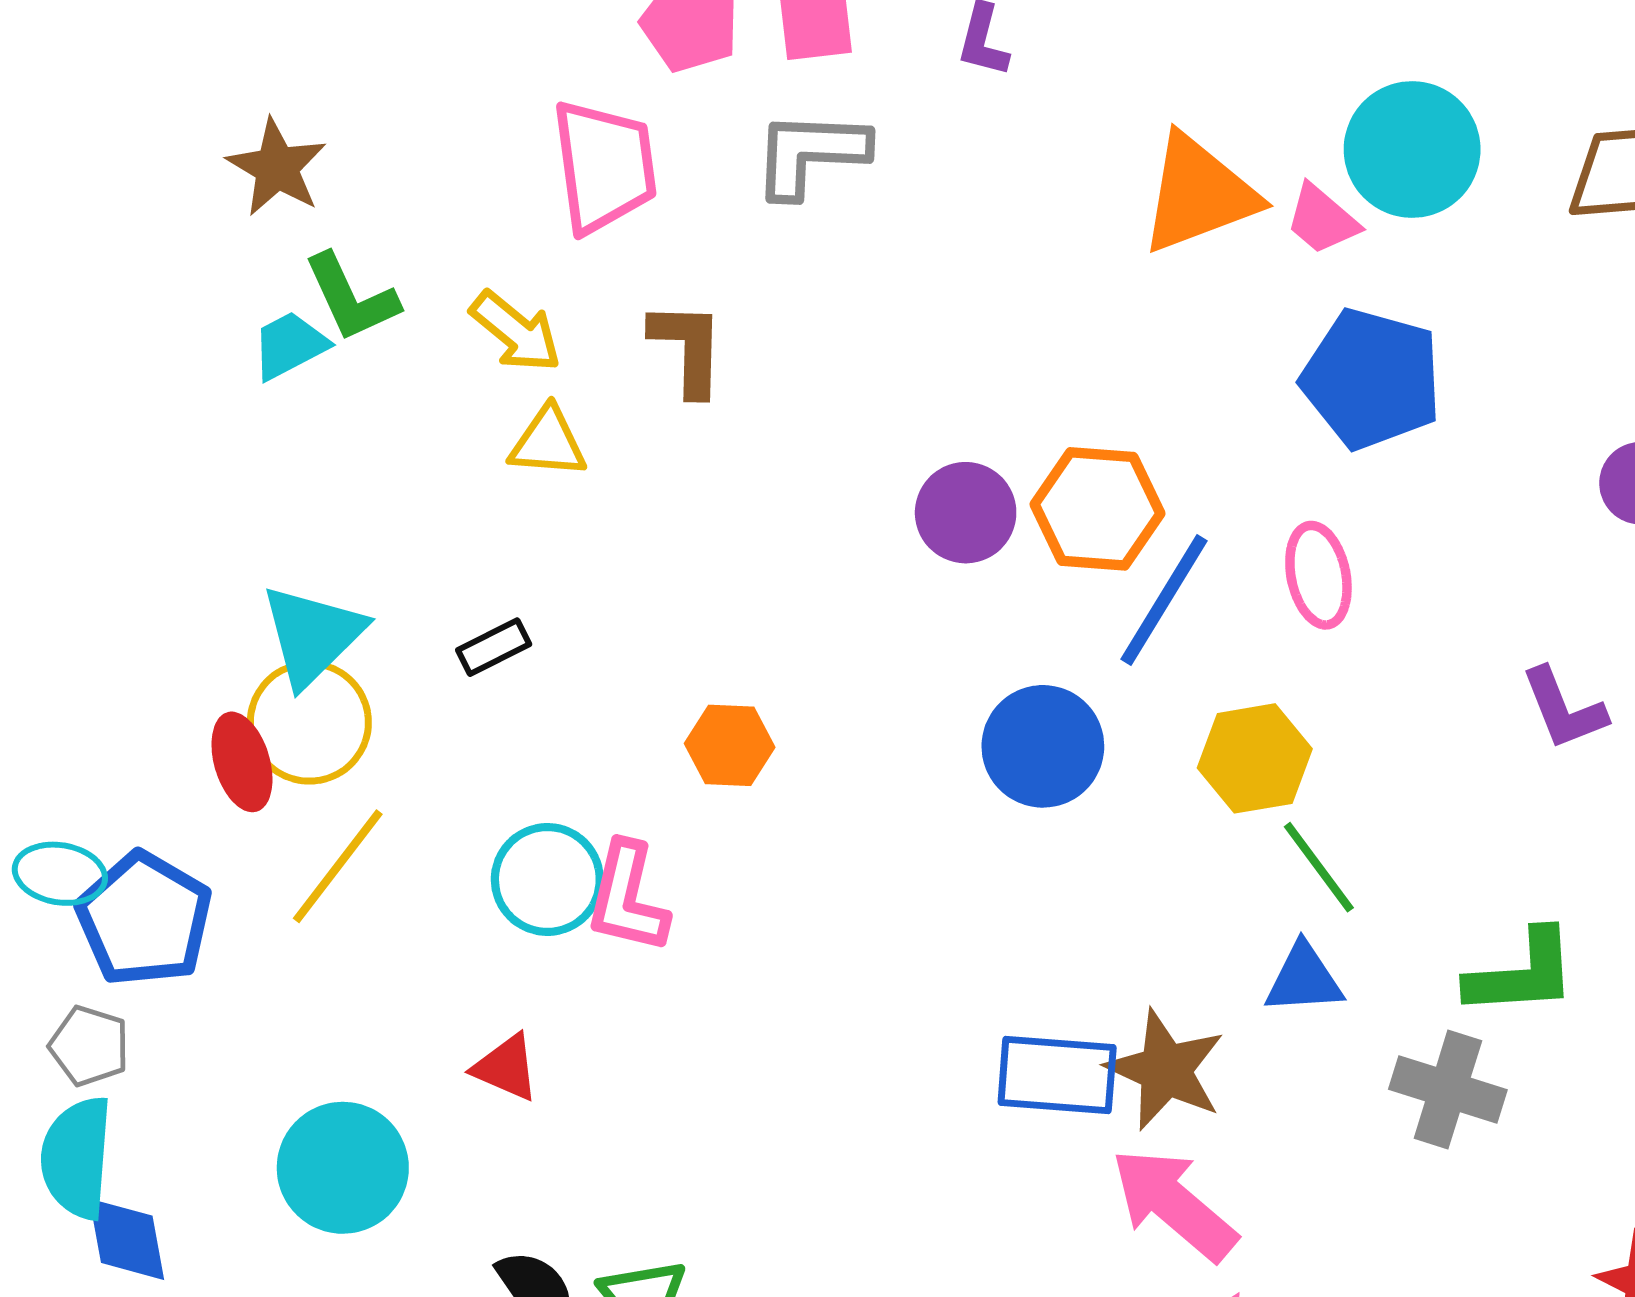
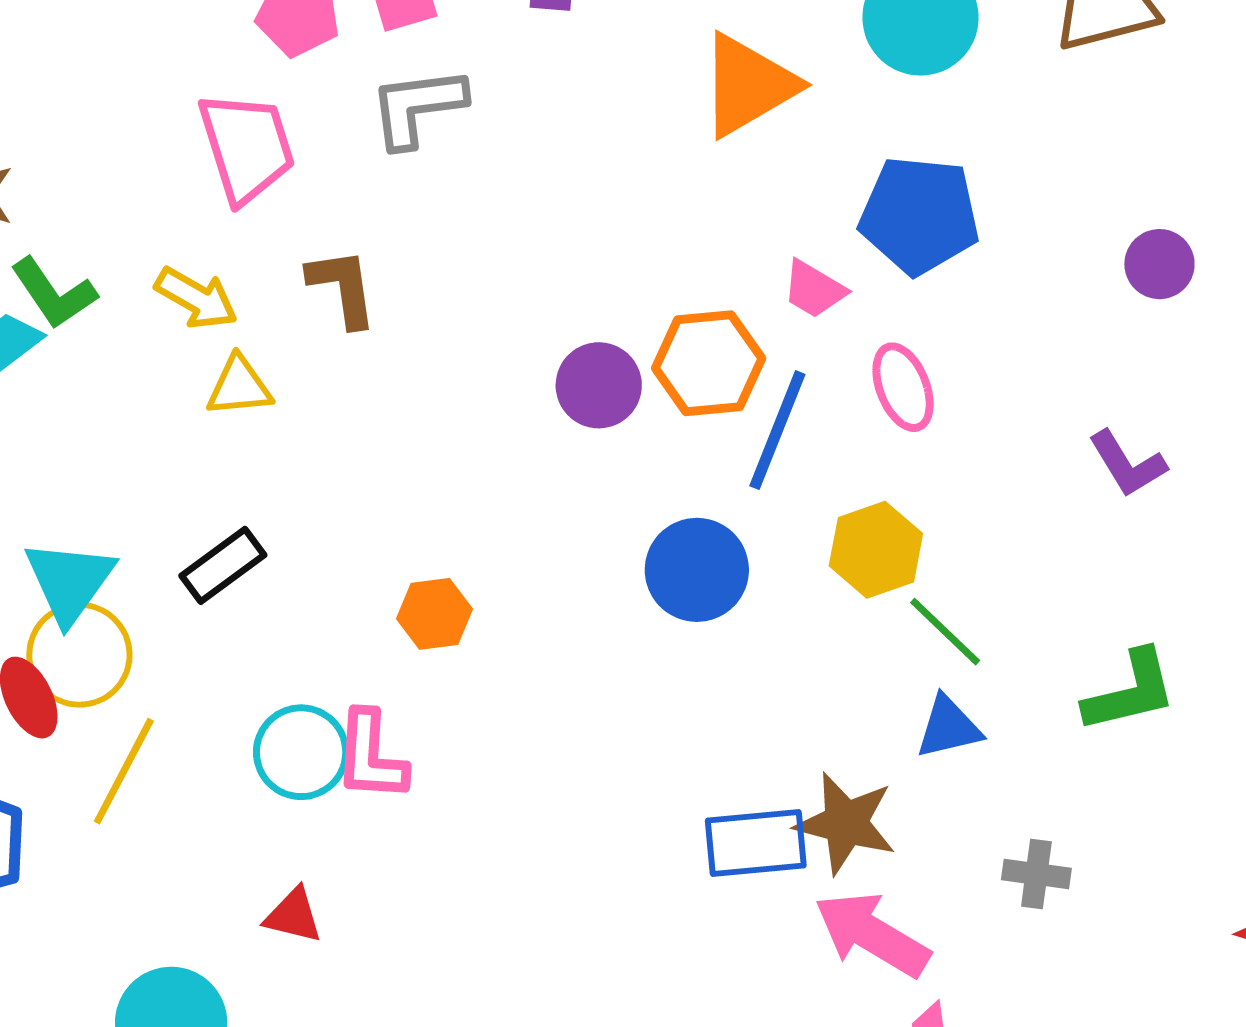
pink trapezoid: (1322, 220) -> (814, 289), moved
black rectangle: (494, 647) -> (223, 565), size x1.4
gray cross: (1448, 1090) -> (1036, 874), moved, size x0.7

